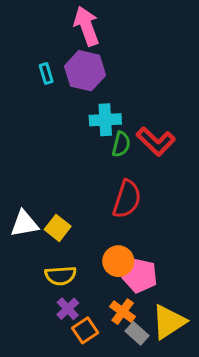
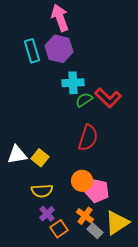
cyan rectangle: (46, 74) -> (32, 51), size x1.6
green semicircle: (121, 144) -> (84, 100), turned -138

